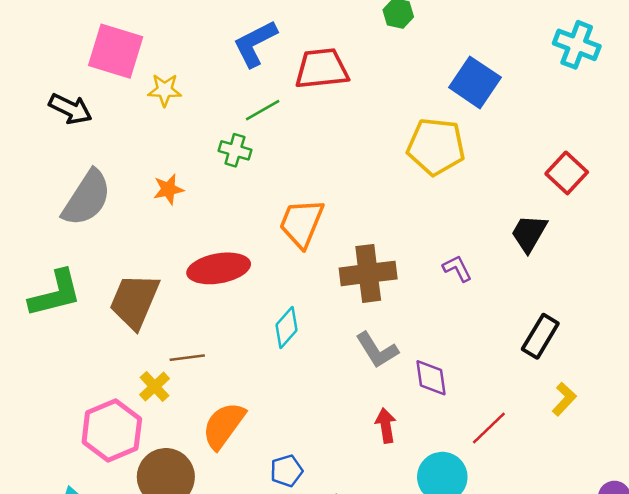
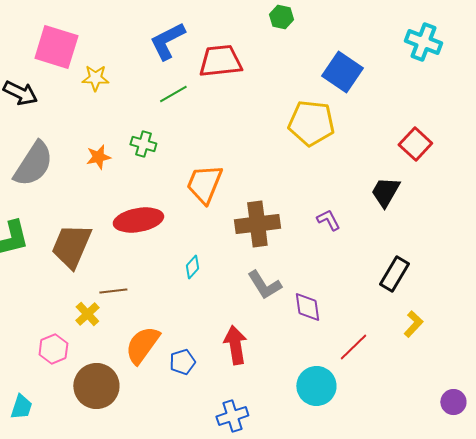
green cross: (235, 150) -> (143, 144), moved
cyan diamond: (286, 327) -> (192, 267), size x0.7
red arrow: (386, 425) -> (235, 345), moved, size x1.4
pink hexagon: (112, 431) -> (53, 349), size x0.6
blue pentagon: (286, 471) -> (182, 362), moved

